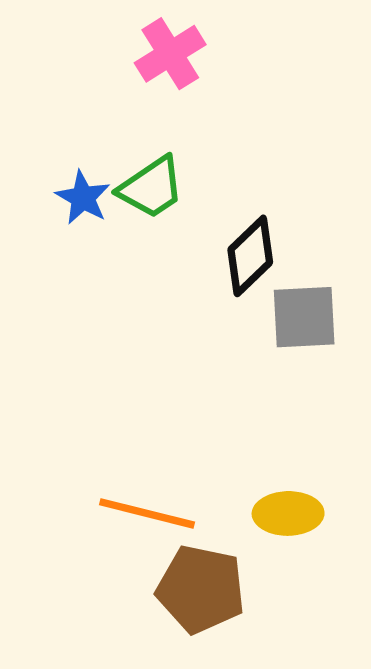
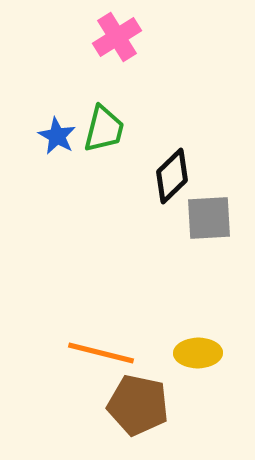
green trapezoid: (151, 188) -> (104, 129), turned -42

